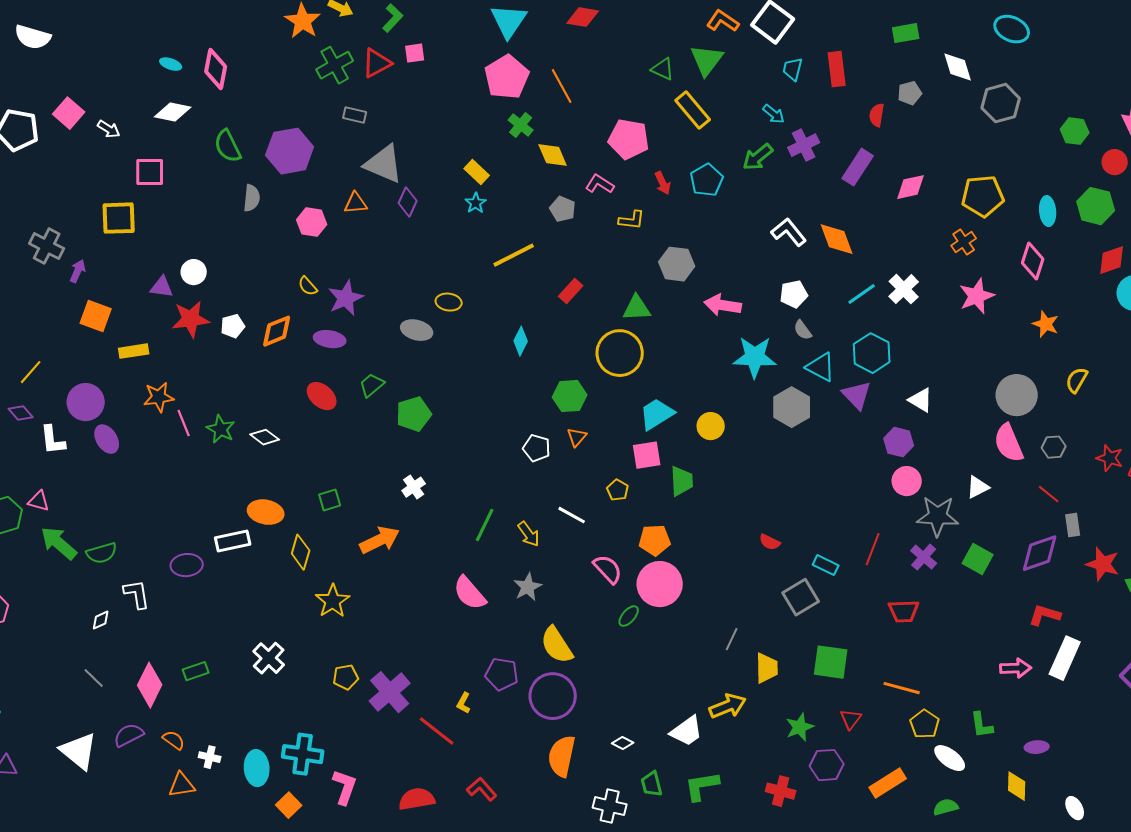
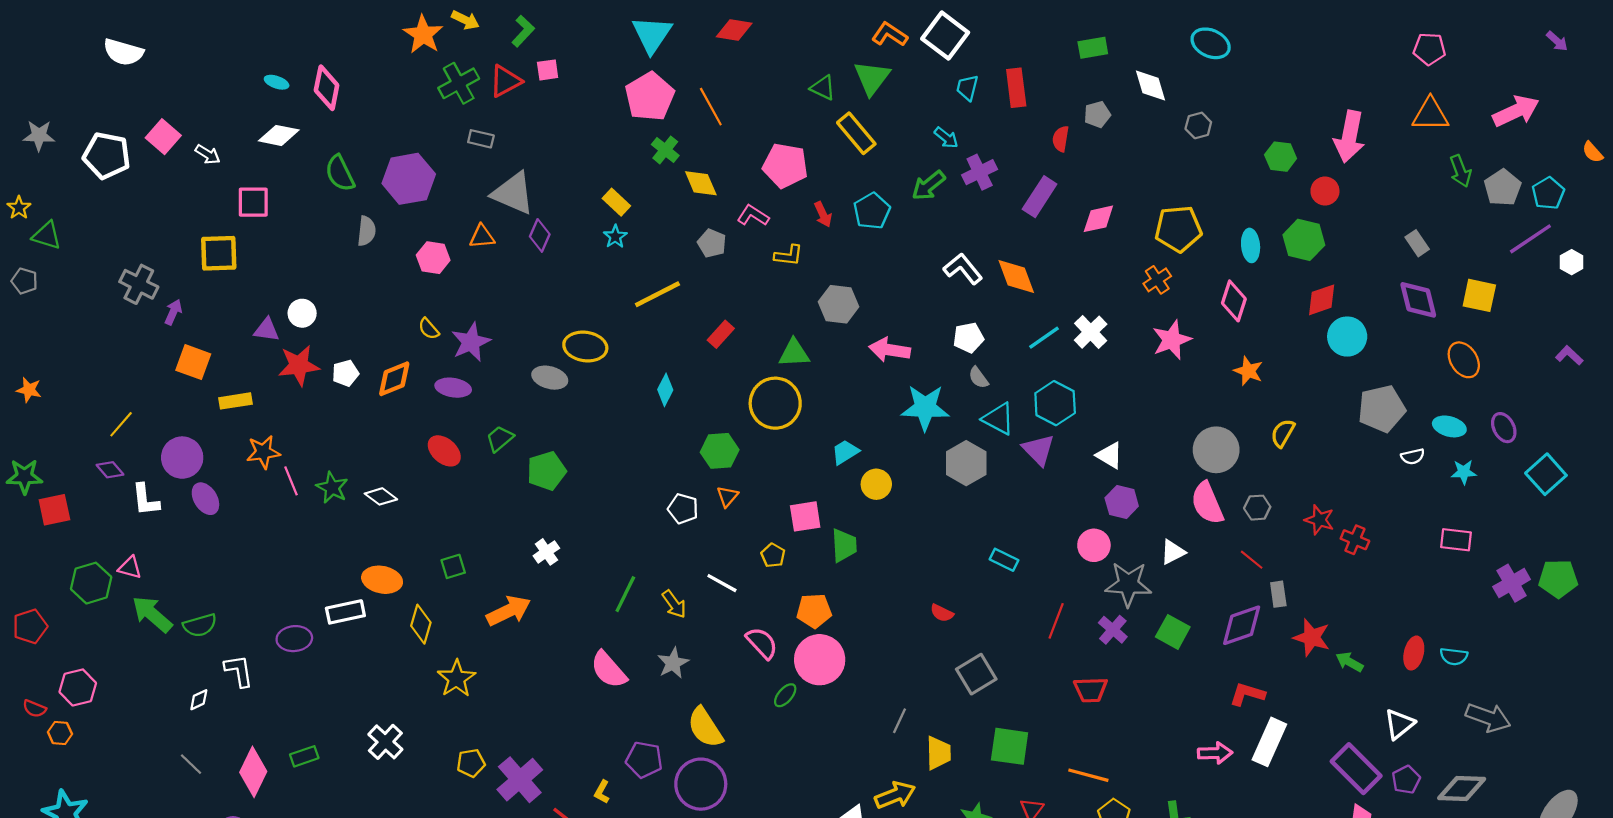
gray hexagon: (1001, 103) -> (1198, 125), size x0.6
yellow ellipse: (449, 302) -> (585, 347), size x1.5
cyan trapezoid: (657, 414) -> (845, 452), moved, size x0.7
purple hexagon: (899, 442) -> (1122, 502), moved
cyan rectangle: (826, 565) -> (1004, 560), moved

